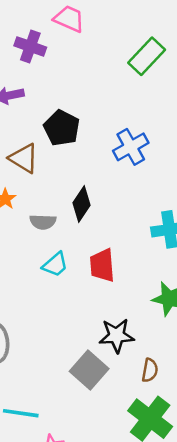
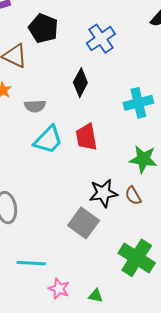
black diamond: (81, 204) -> (80, 83), moved
cyan trapezoid: (55, 265) -> (48, 140), size x1.4
brown semicircle: (150, 370) -> (133, 196), moved, turned 144

